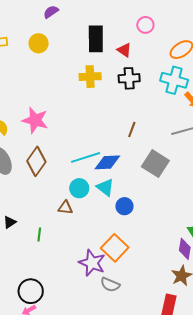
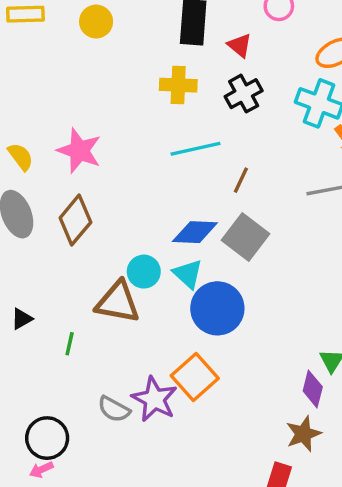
black cross: (129, 78) -> (244, 94), turned -30
cyan line: (86, 157) -> (196, 149), moved
gray square: (155, 164) -> (245, 237), moved
blue circle: (124, 206) -> (217, 308), size x1.8
brown triangle: (65, 208) -> (118, 302), size x1.8
gray semicircle: (110, 285) -> (114, 409), moved

